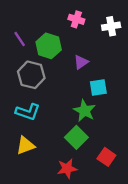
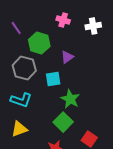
purple line: (20, 39) -> (16, 28), moved
cyan square: (98, 88) -> (53, 79), moved

